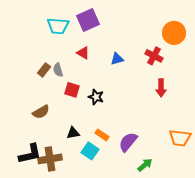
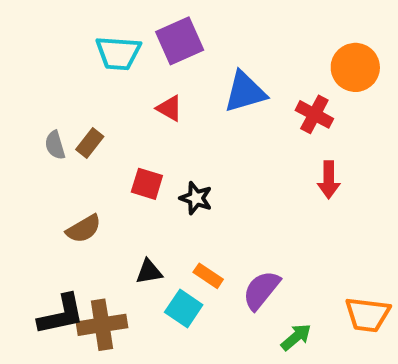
blue triangle: (117, 59) -> (245, 92), moved, size x1.6
gray semicircle: (58, 70) -> (55, 145), moved
orange trapezoid: (180, 138) -> (368, 315), moved

